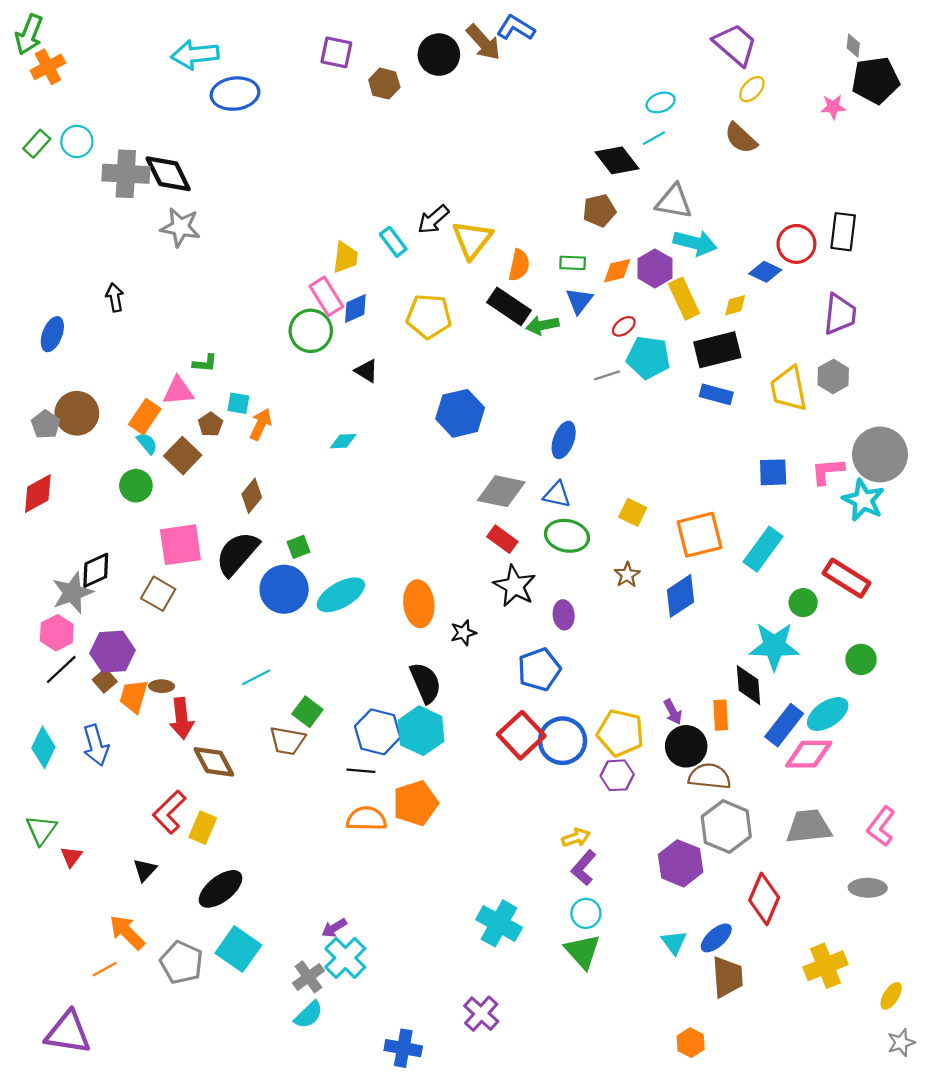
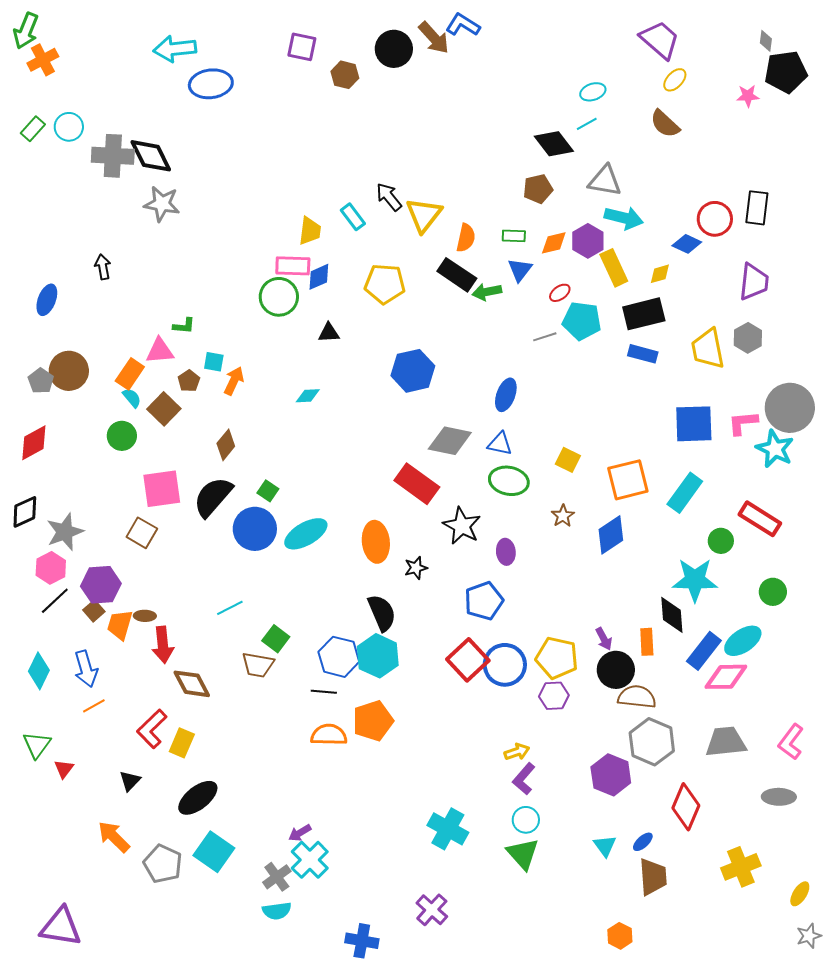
black arrow: (433, 219) -> (389, 197), turned 92
pink rectangle: (326, 296) -> (293, 266), turned -56
black triangle: (366, 371) -> (329, 333), turned -35
blue square: (773, 472) -> (694, 424), size x1.5
red rectangle: (502, 539) -> (417, 484), moved, size x1.6
green square: (299, 547) -> (268, 491), turned -35
black diamond: (96, 570) -> (25, 512), moved
blue ellipse: (716, 938) -> (643, 842), size x0.7
orange line: (105, 969) -> (94, 706), moved
cyan semicircle: (309, 1015) -> (277, 911), turned 36

